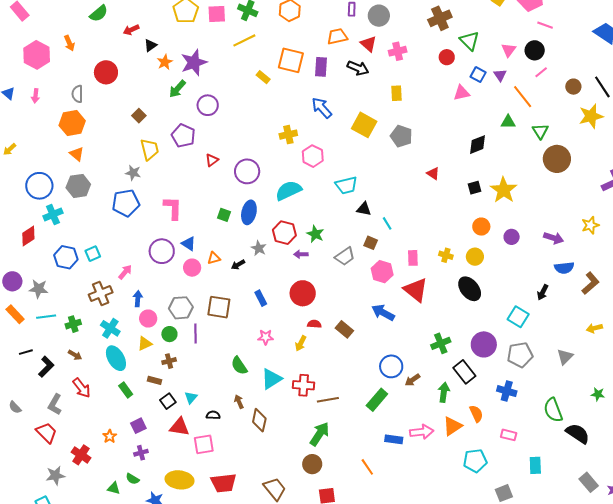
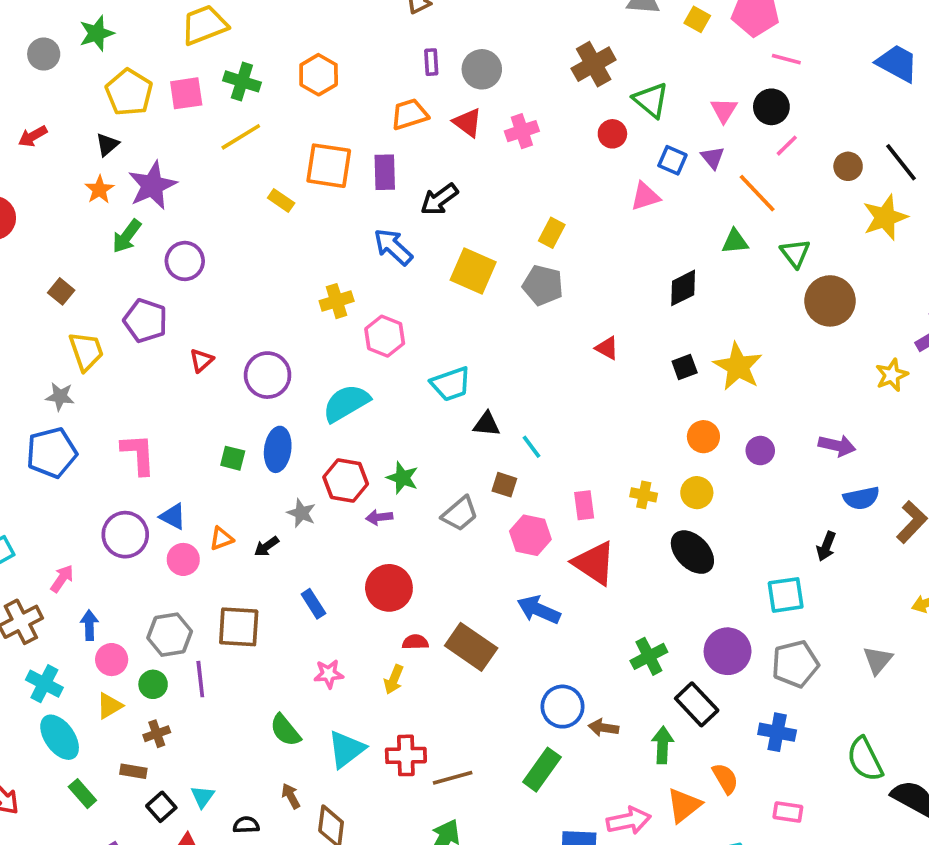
black triangle: (150, 45) -> (107, 144), moved
black arrow: (358, 68) -> (439, 199), moved, turned 125
yellow rectangle: (396, 93) -> (552, 233), moved, turned 35
yellow star: (590, 225) -> (892, 375), moved
cyan square: (518, 317) -> (786, 595), turned -35
brown rectangle: (344, 329) -> (471, 647), size x1.5
brown arrow: (412, 380) -> (604, 728), turned 49

